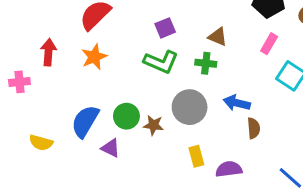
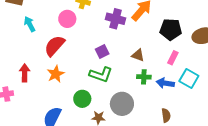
green cross: (206, 63) -> (144, 77), moved
blue arrow: (237, 103) -> (165, 83), moved
green circle: (126, 116) -> (82, 99), moved

